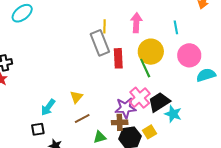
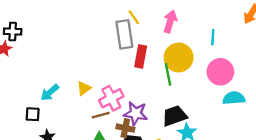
yellow line: (105, 26) -> (134, 17), turned -48
pink cross: (140, 98) -> (111, 98), moved
brown line: (82, 119) -> (101, 115), moved

